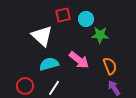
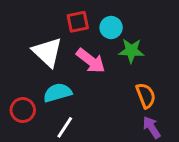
pink arrow: (79, 60) -> (91, 61), moved
red circle: (25, 86) -> (23, 110), moved

